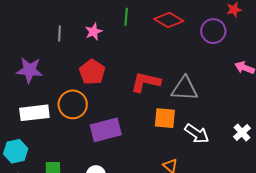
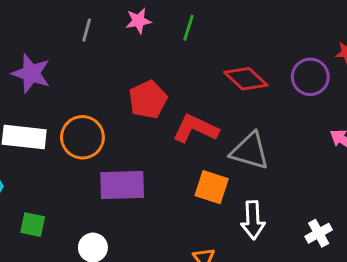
red diamond: (169, 20) -> (246, 79), moved
pink star: (94, 32) -> (138, 21), moved
red pentagon: (92, 72) -> (148, 100), moved
white arrow: (197, 134) -> (253, 220), turned 40

